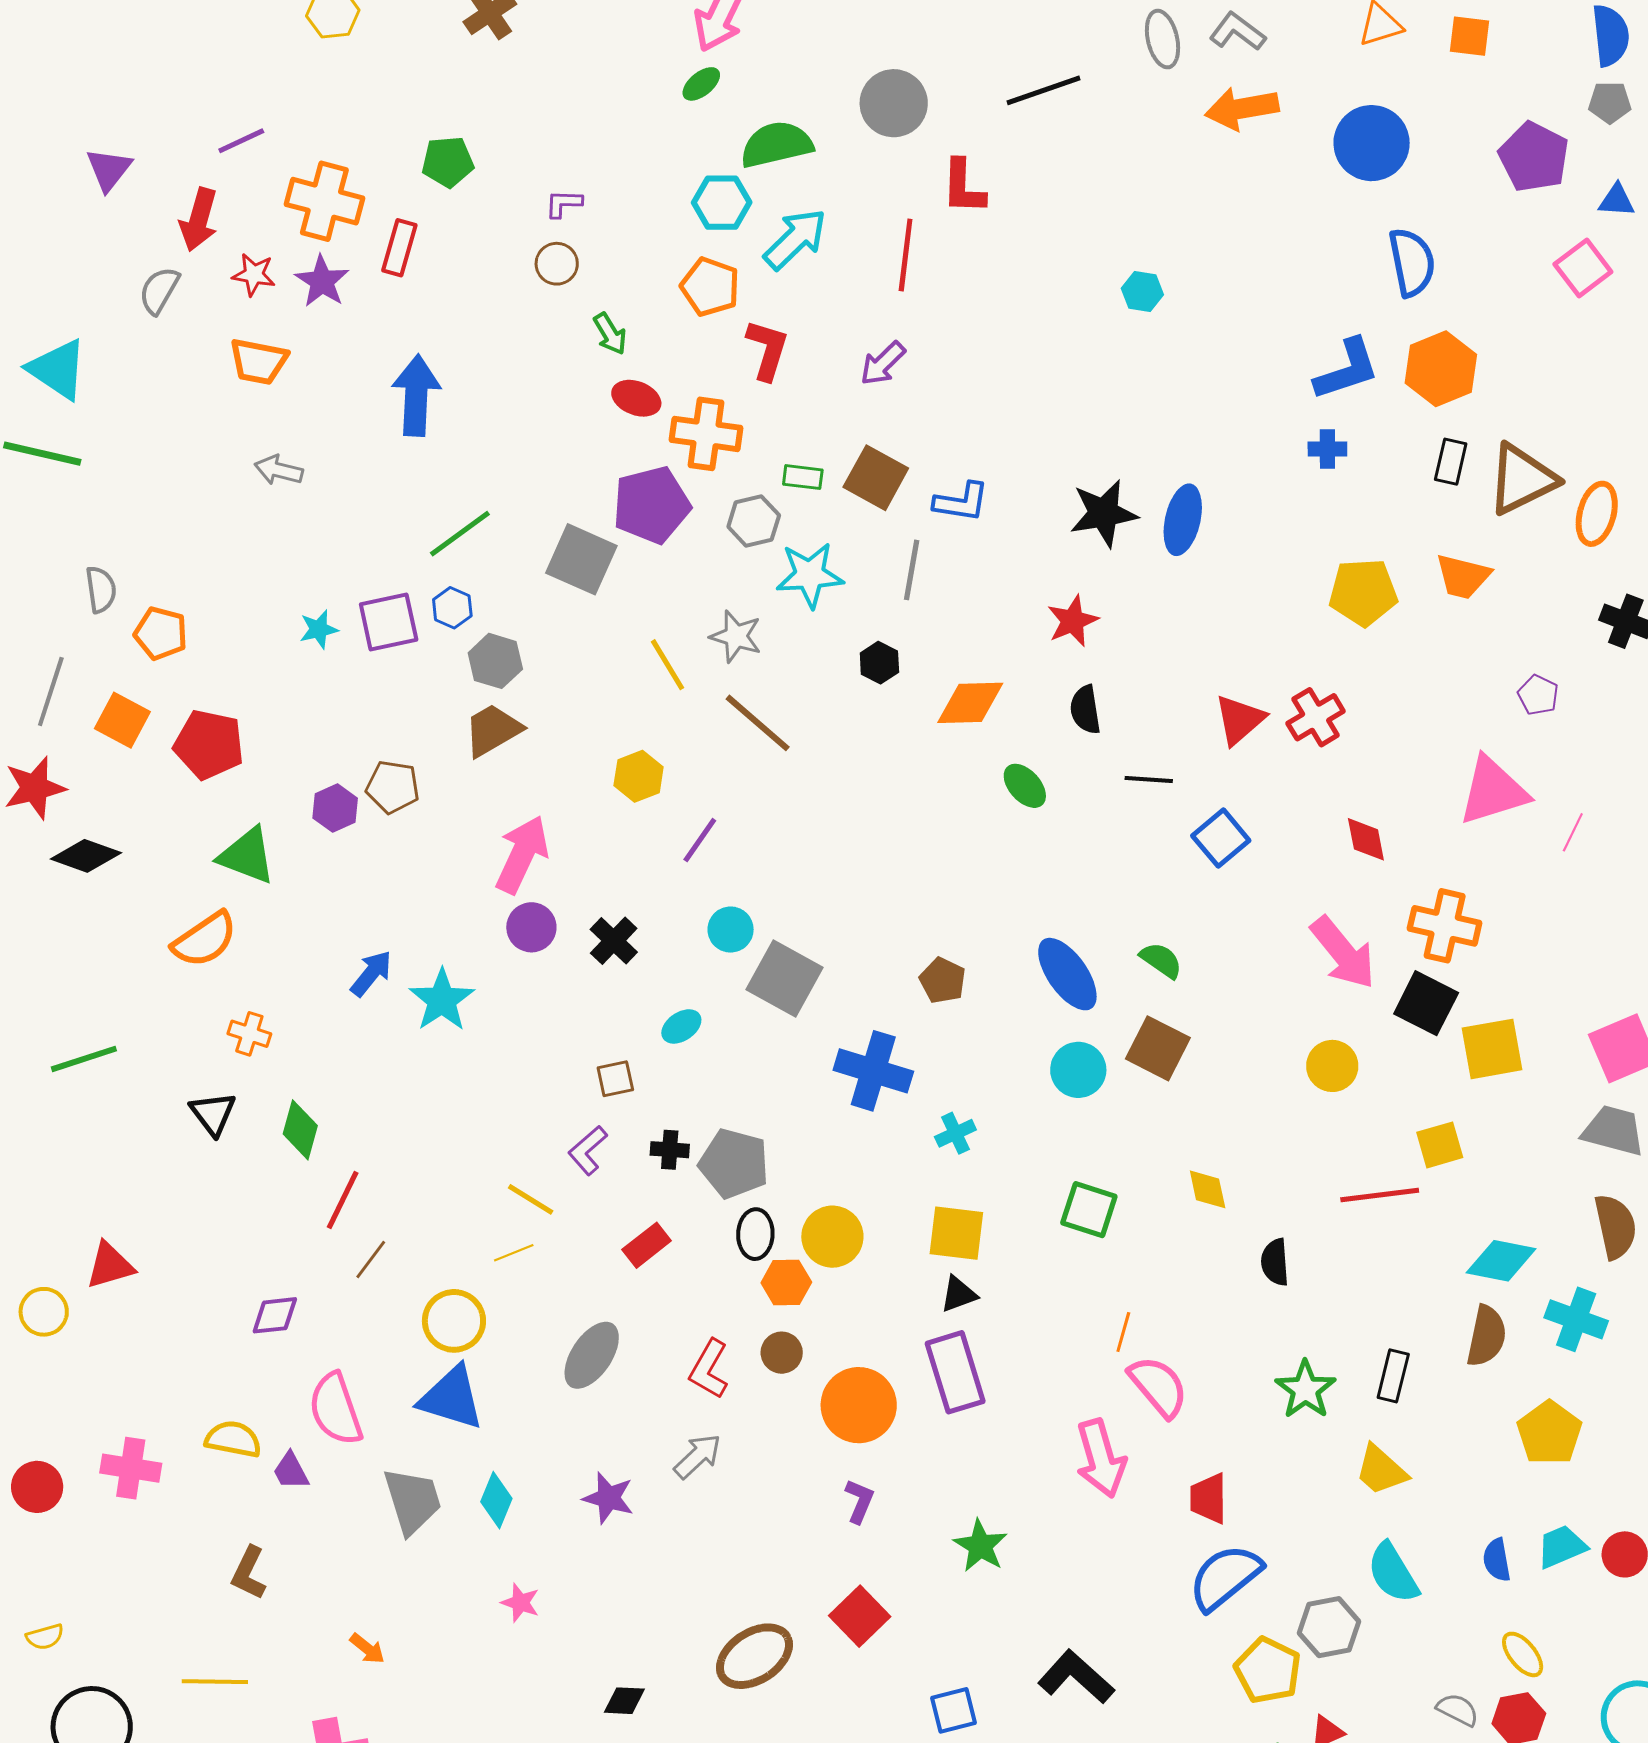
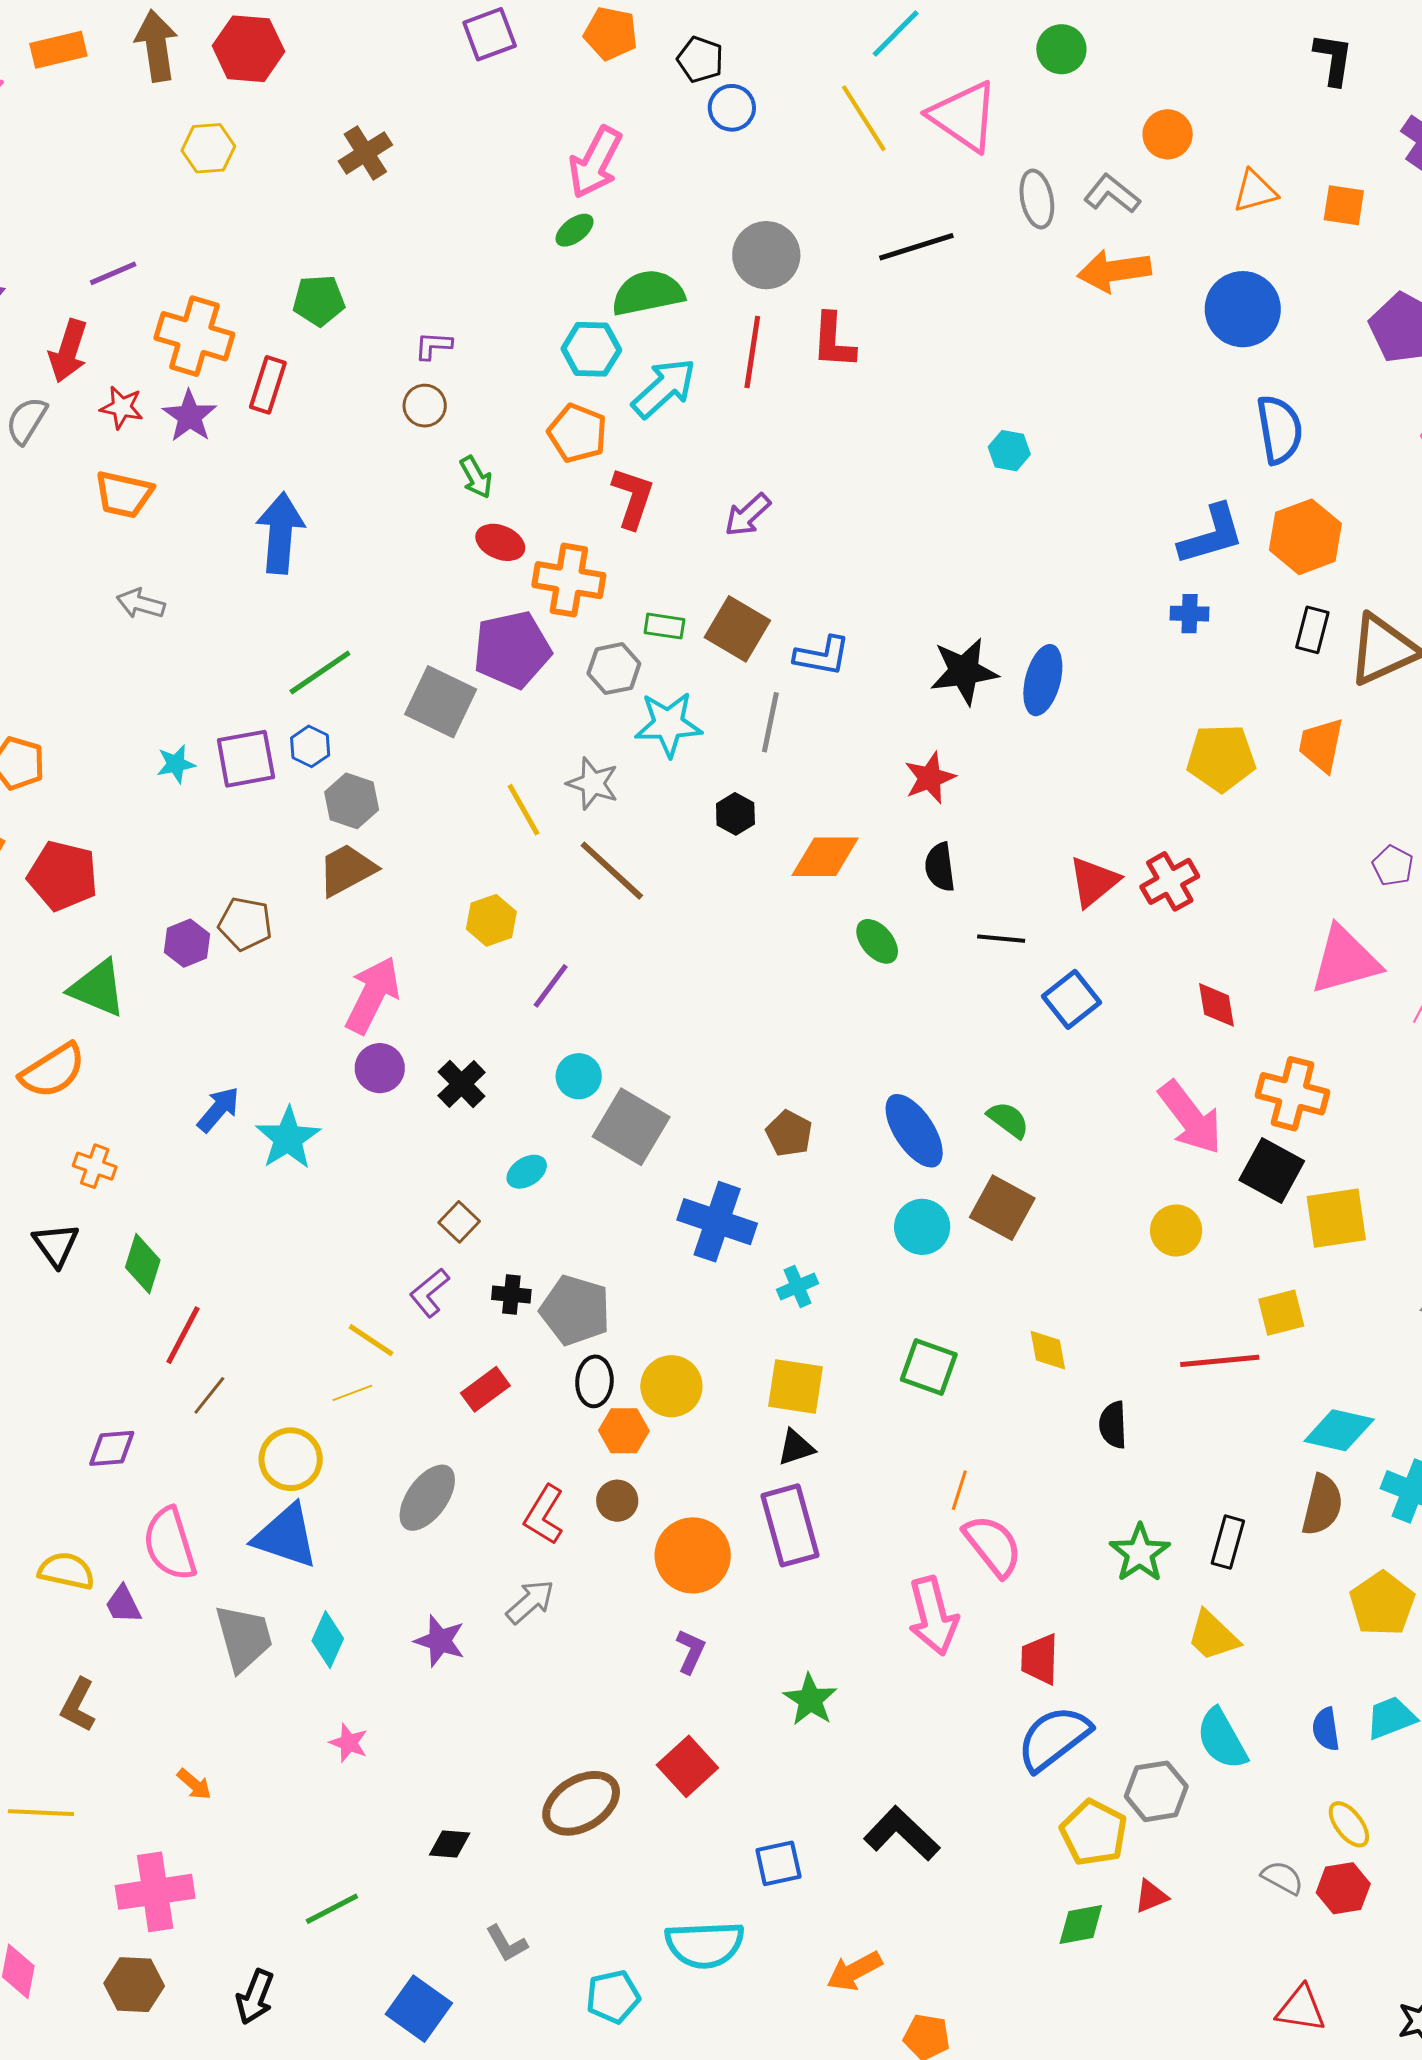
red line: (906, 255) -> (752, 352), moved
orange trapezoid: (1463, 576) -> (1321, 745), turned 86
brown square: (615, 1079) -> (459, 1222), turned -36

